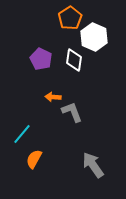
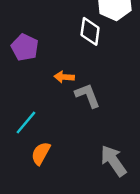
purple pentagon: (41, 59) -> (25, 47), moved

